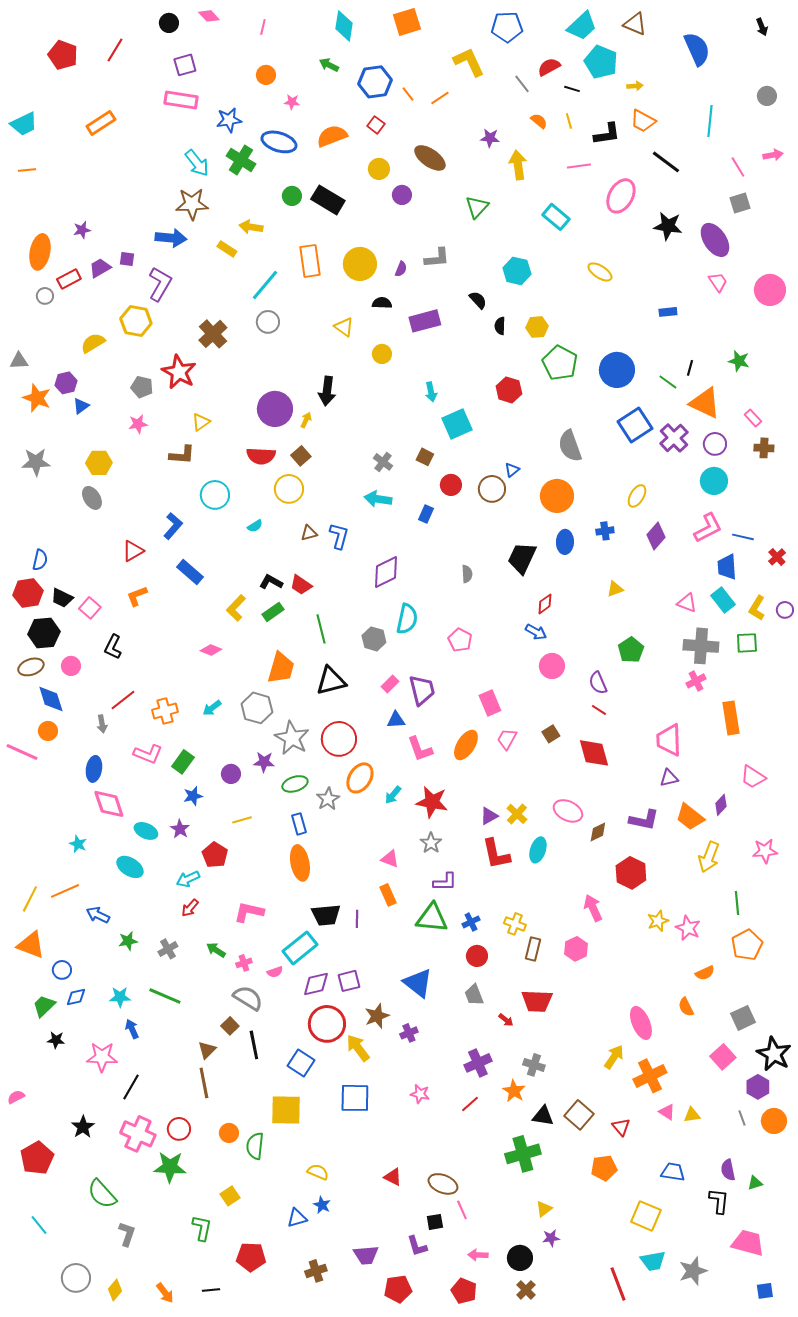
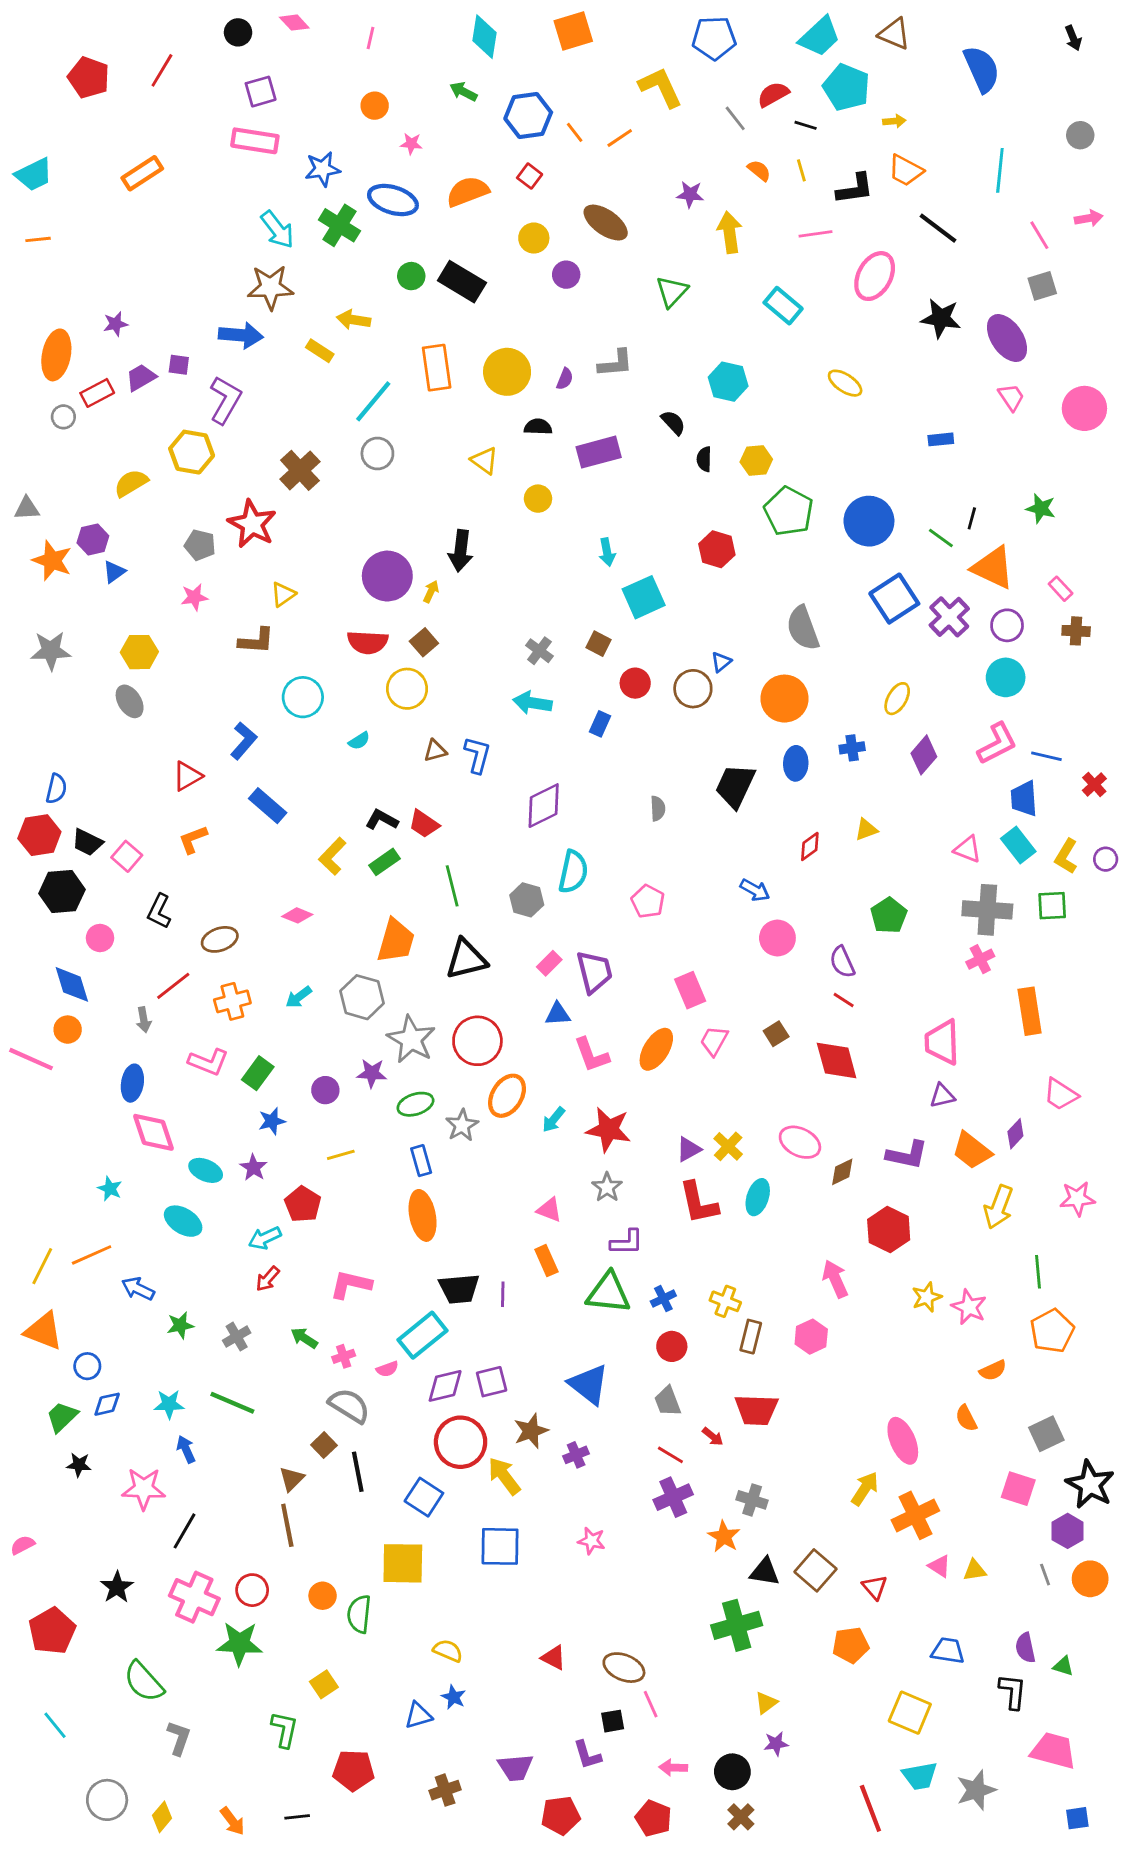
red diamond: (545, 604) -> (810, 846), moved
brown ellipse: (31, 667) -> (220, 939), moved
pink square: (723, 1057) -> (1018, 1489), turned -30
red line: (470, 1104) -> (670, 1455), moved, turned 72
green triangle: (755, 1183) -> (1063, 1666), turned 35

